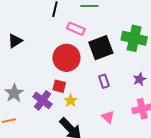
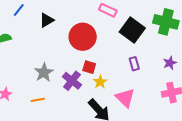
black square: (101, 48) -> (132, 30), turned -35
red circle: (66, 58) -> (83, 37), moved
pink triangle: (108, 117) -> (125, 98), moved, size x1.5

